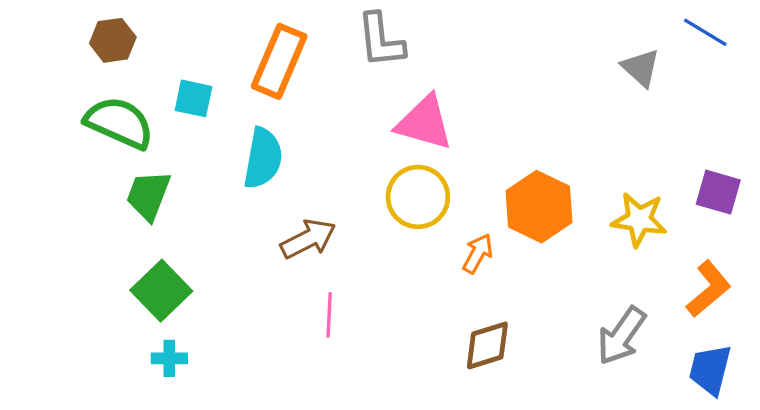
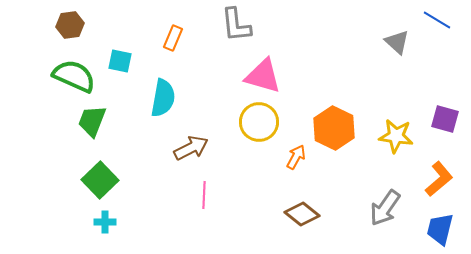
orange rectangle: (279, 61) -> (173, 38), size x0.6
brown diamond: (487, 345) -> (302, 214), turned 56

